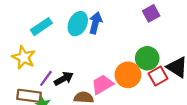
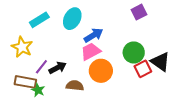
blue arrow: (95, 23) -> (93, 35), moved, turned 42
orange circle: (128, 75) -> (101, 71), moved
pink trapezoid: (102, 84) -> (91, 51), moved

